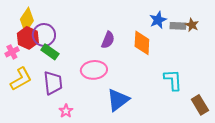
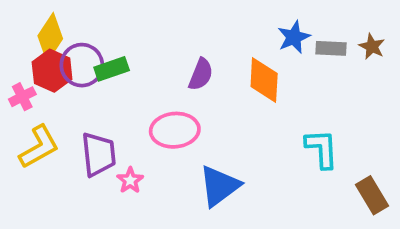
brown star: (192, 25) -> (372, 46), moved
green rectangle: (50, 52) -> (112, 69), moved, turned -54
pink star: (66, 111) -> (130, 180), moved

